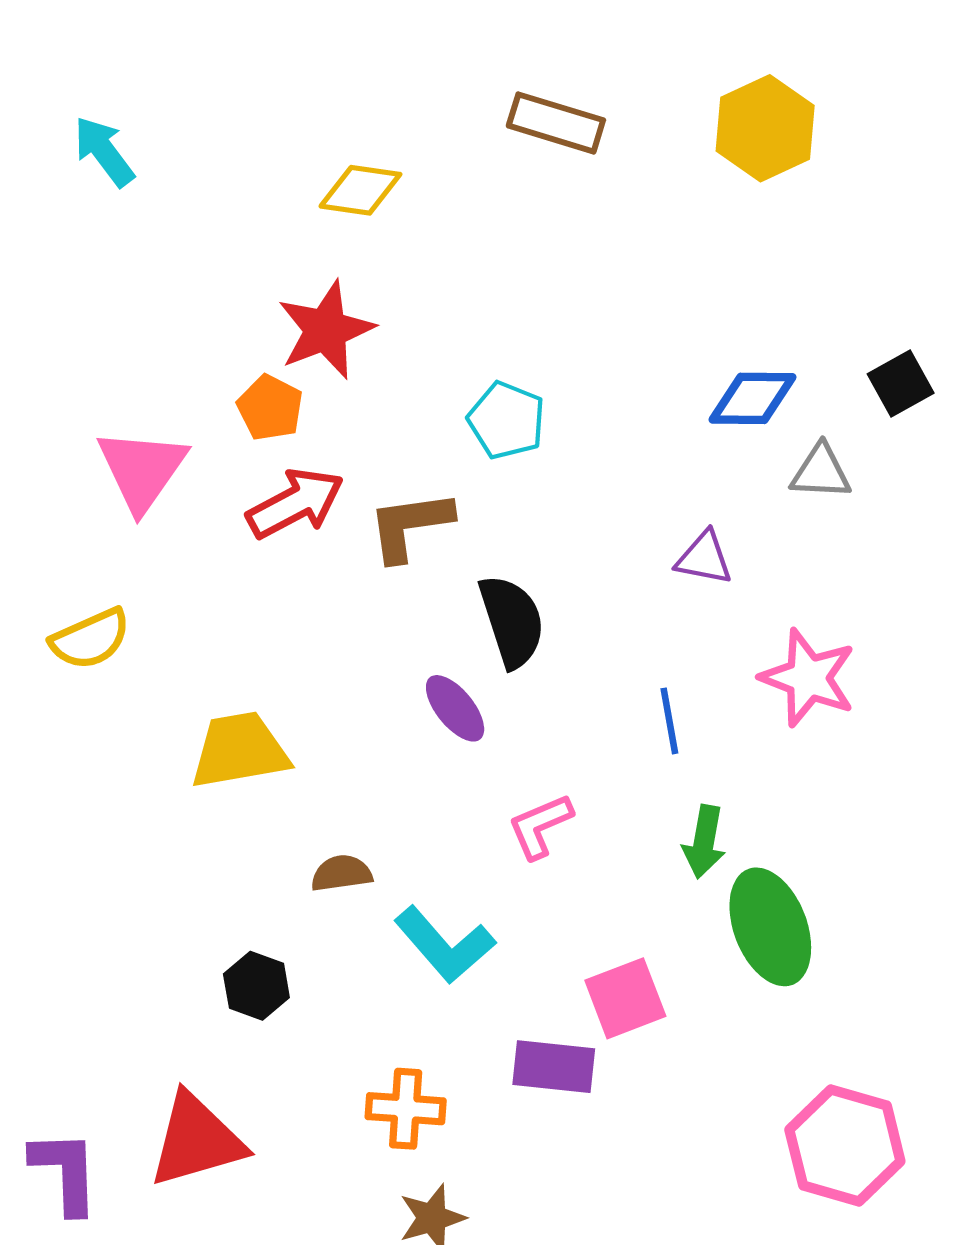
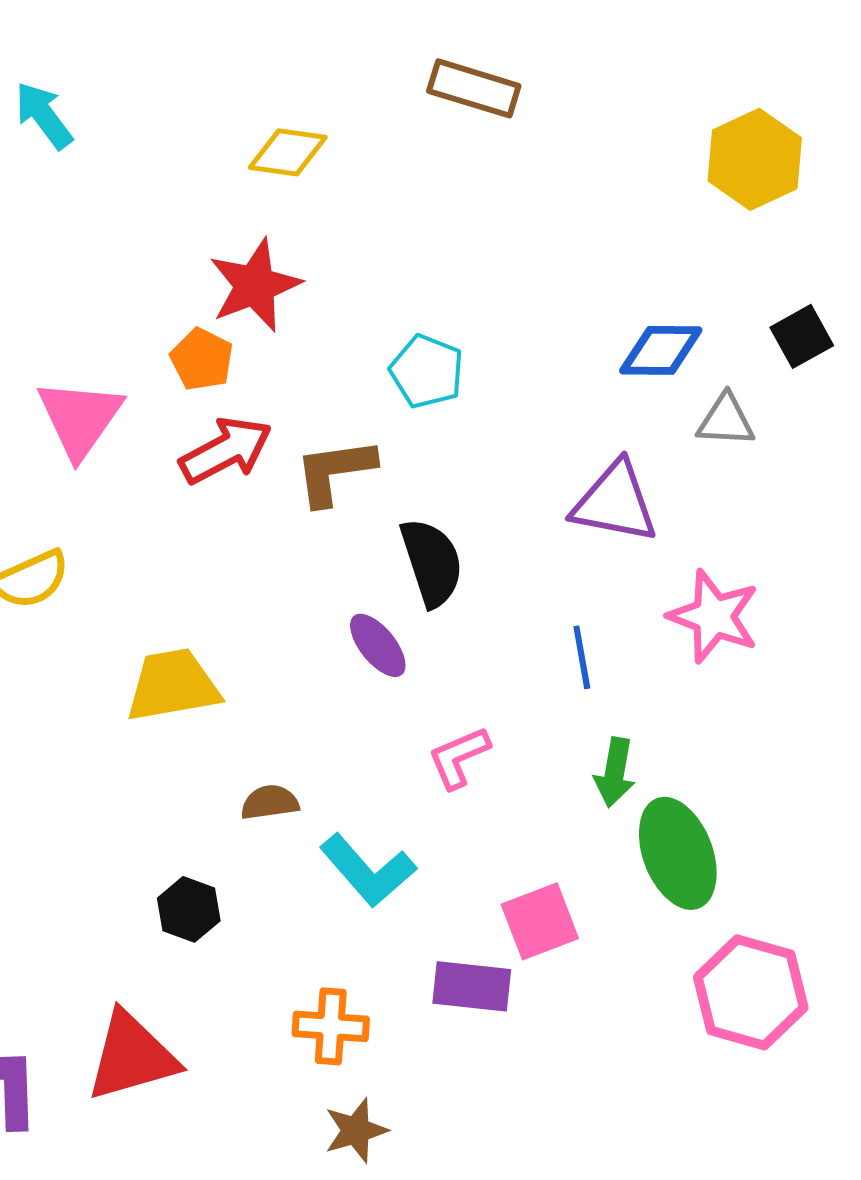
yellow hexagon: (765, 128) -> (755, 159), moved
purple triangle: (704, 558) -> (615, 502), size x1.6
pink hexagon: (845, 1145) -> (751, 992), moved

